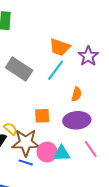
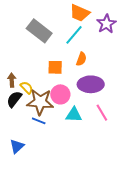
orange semicircle: (77, 94) -> (81, 59), moved
orange square: (42, 116) -> (55, 67), moved
pink circle: (47, 152) -> (60, 94), moved

